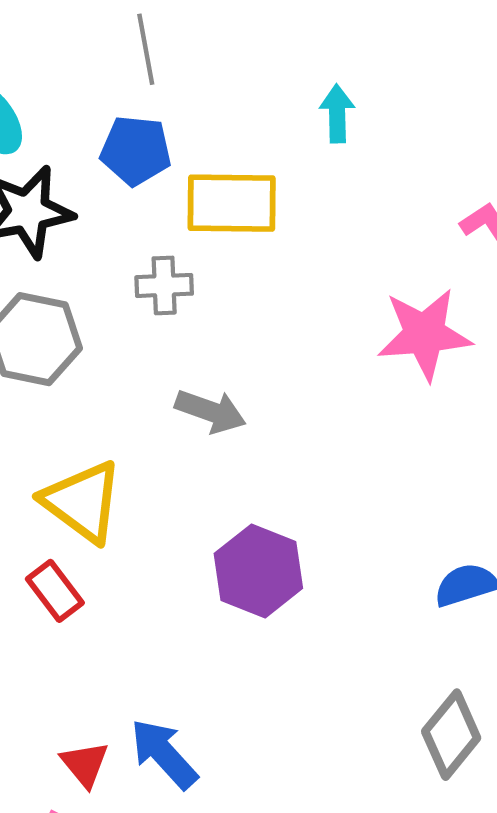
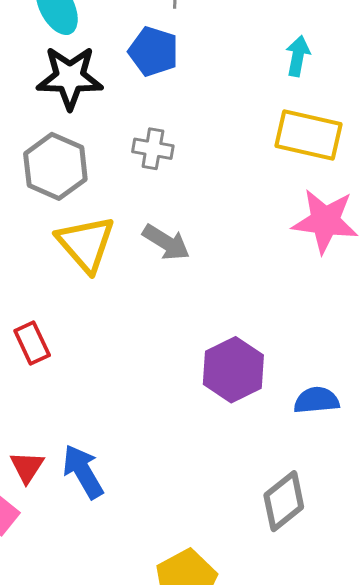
yellow rectangle: (232, 203) -> (309, 135), moved
yellow triangle: (82, 502) -> (86, 244), moved
purple hexagon: (258, 571) -> (233, 370), moved

